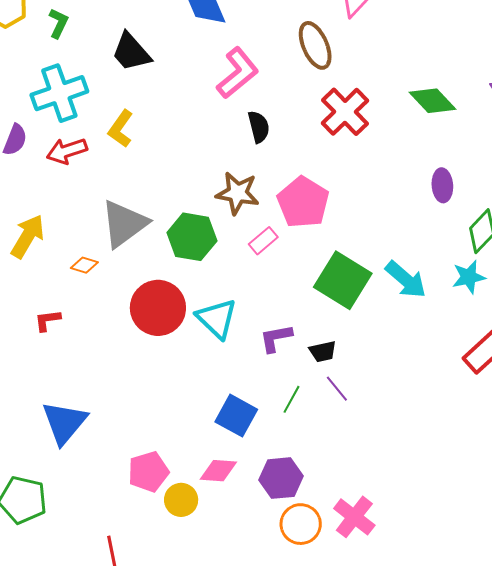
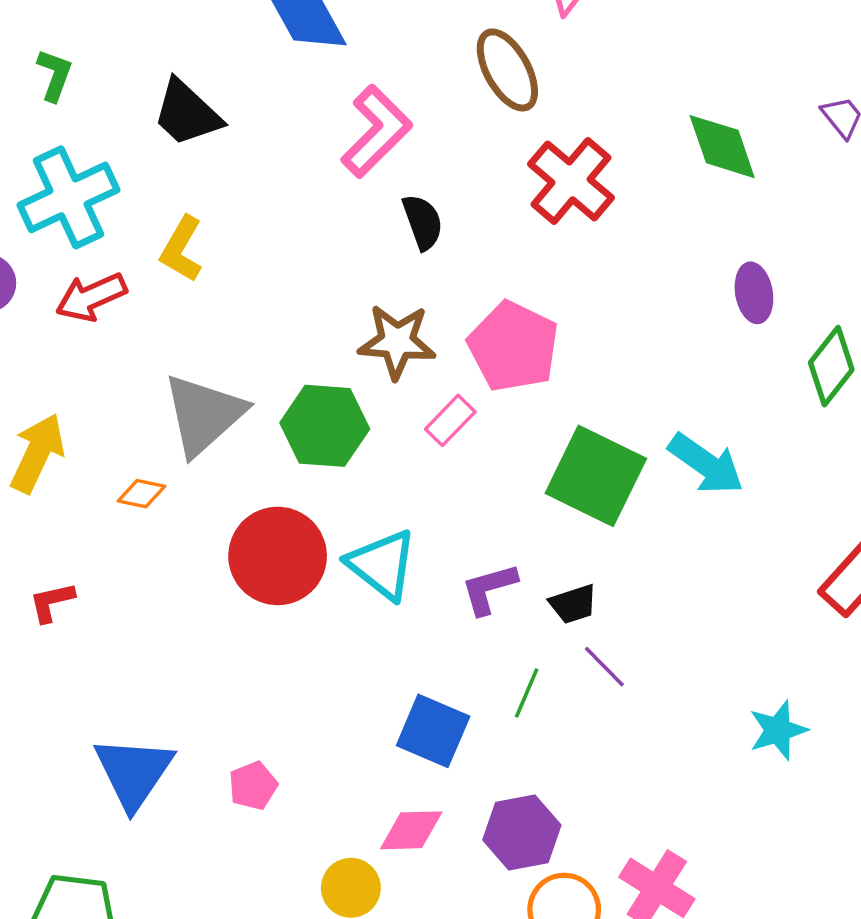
green diamond: (432, 101) -> (722, 147), turned 30
cyan star: (469, 277) -> (778, 730), moved
red L-shape: (47, 320) -> (52, 602), moved
pink pentagon: (148, 472) -> (253, 786), moved, size x0.7

